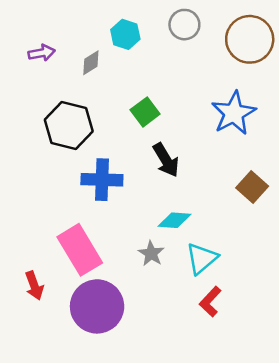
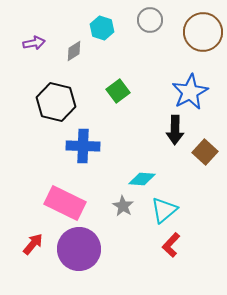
black arrow: (166, 160) -> (175, 130), moved, turned 32
pink rectangle: (80, 250) -> (65, 203), turned -33
red arrow: (34, 286) -> (33, 244), moved, turned -120

